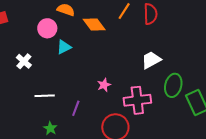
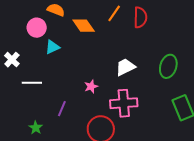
white trapezoid: (151, 60) -> (125, 67), moved
green ellipse: (173, 85) -> (168, 66), moved
white line: (45, 96) -> (32, 83), moved

